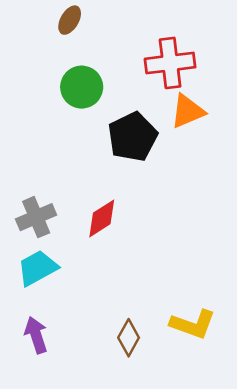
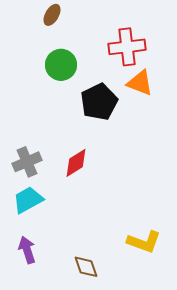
orange triangle: (188, 111) -> (140, 83), turned 44
brown diamond: (129, 338) -> (86, 267), moved, turned -48

